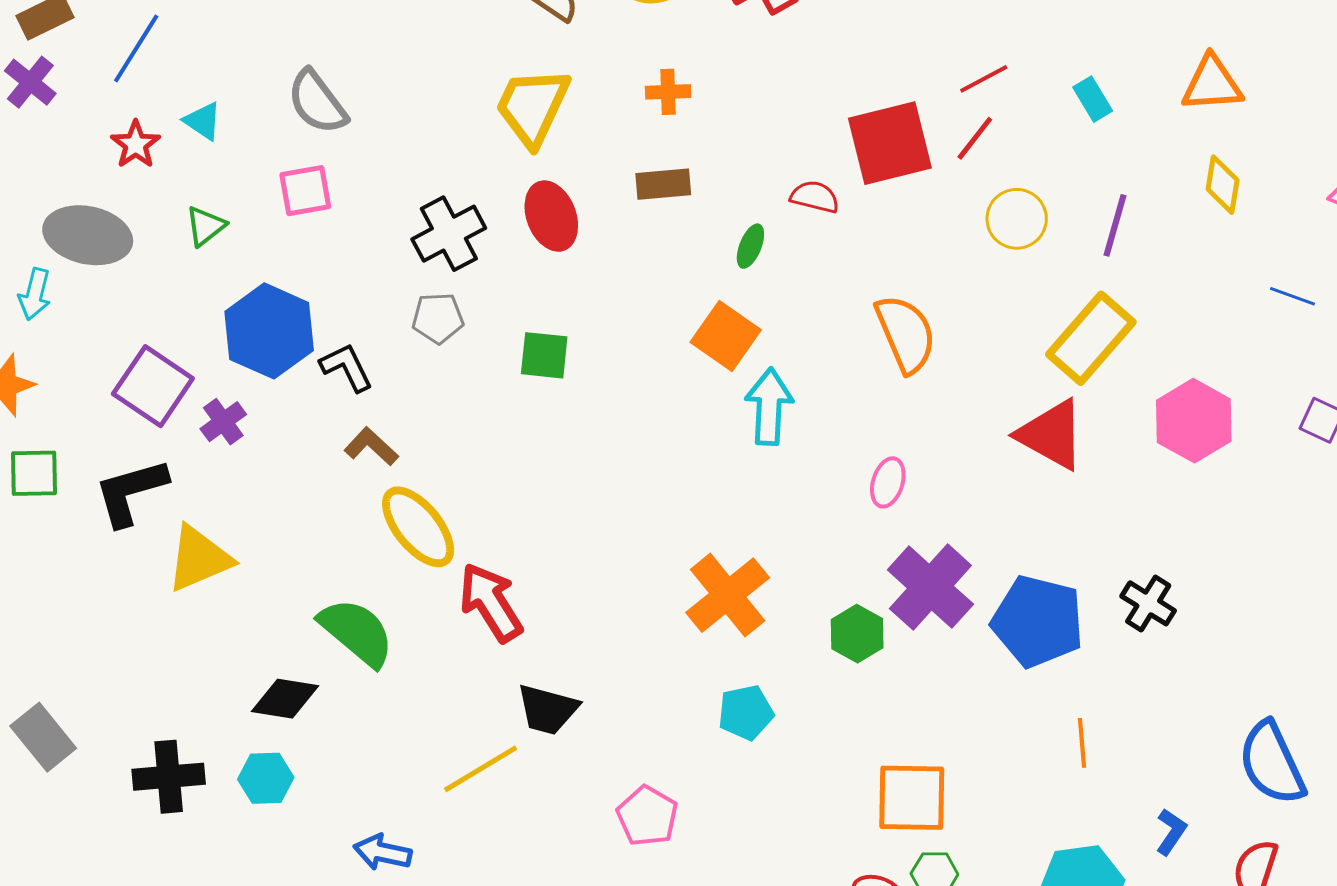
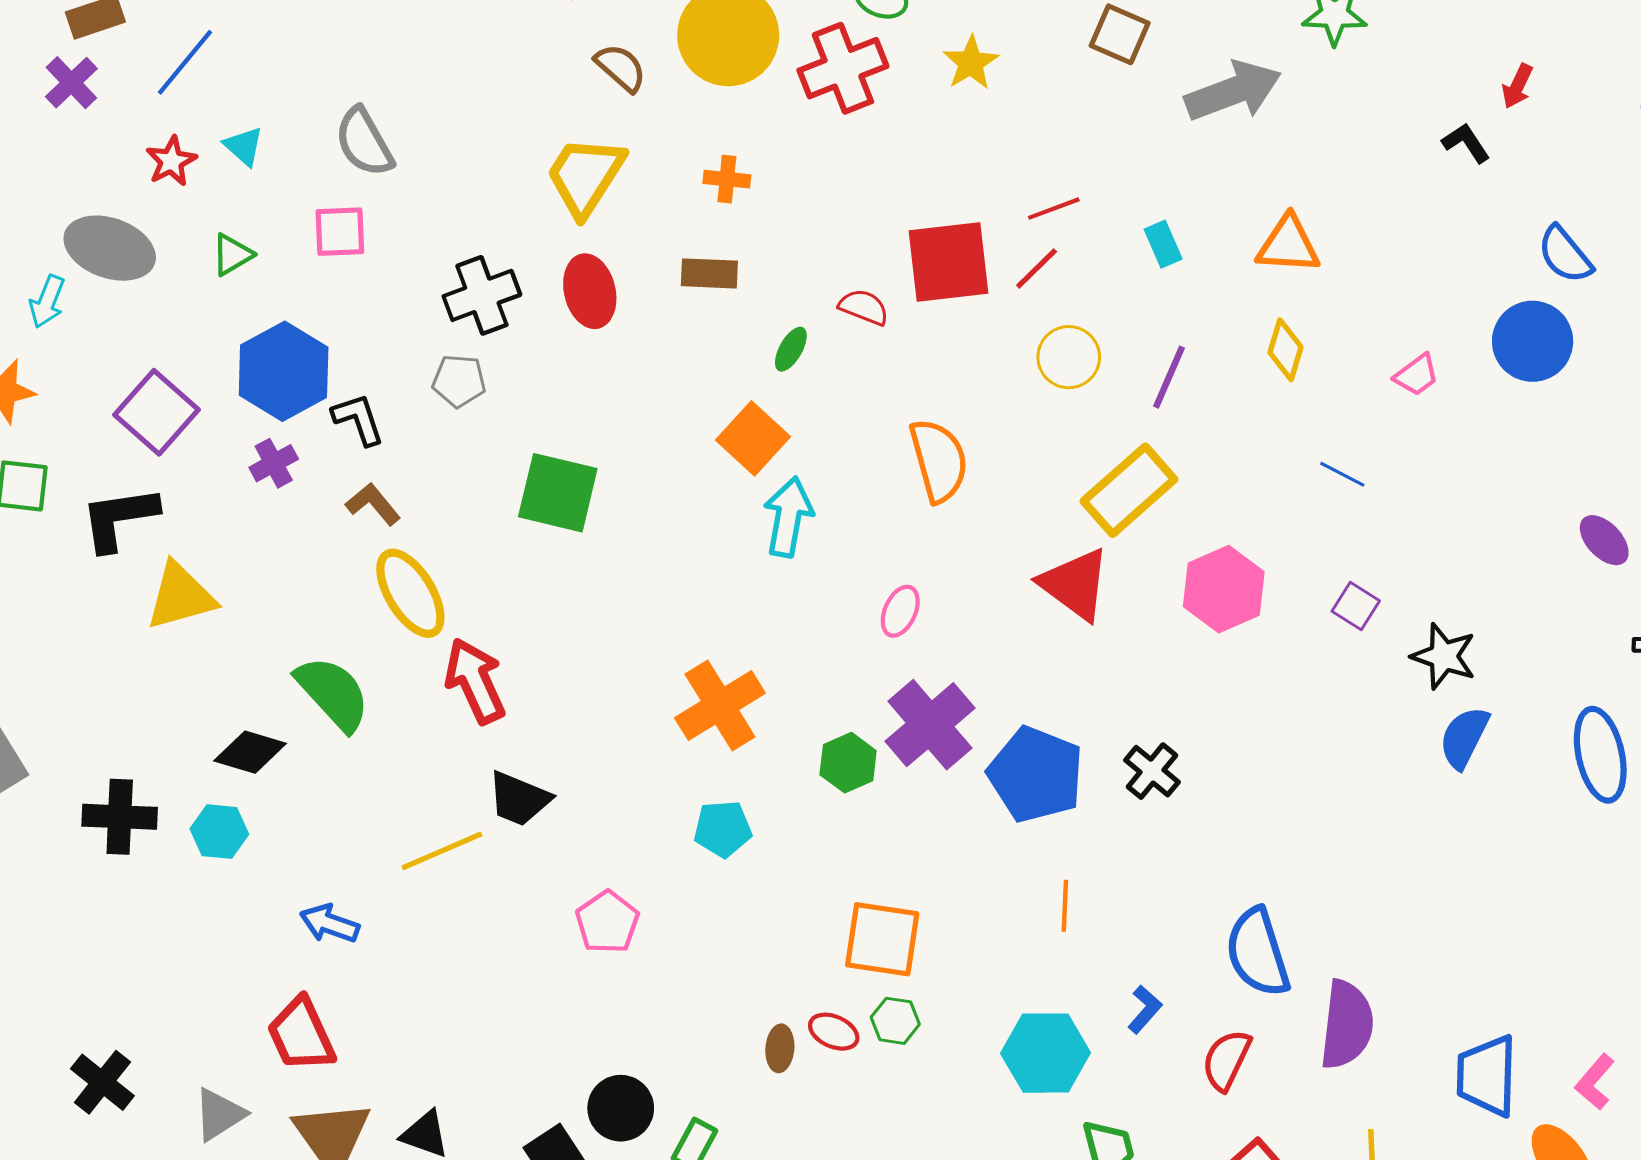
green square: (544, 355) -> (558, 493), moved, size x1.5
purple cross: (223, 422) -> (274, 463), moved

